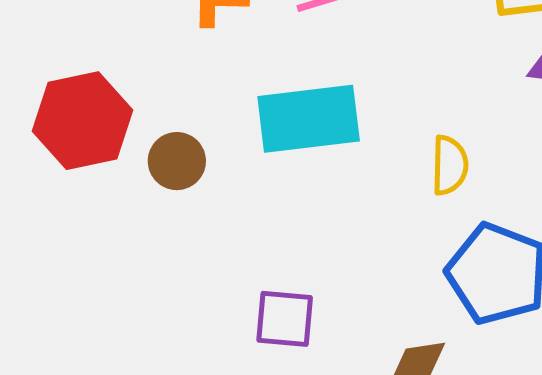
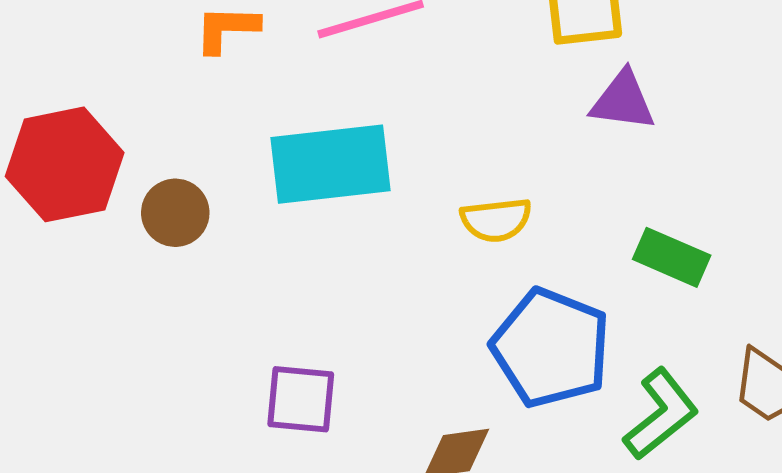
yellow semicircle: (450, 165) -> (496, 220), turned 82

